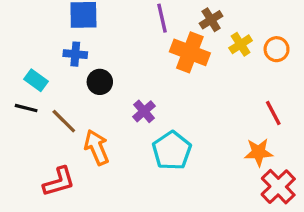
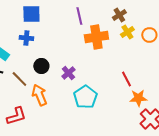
brown cross: (211, 20) -> (119, 15), moved
orange cross: (190, 52) -> (96, 37), turned -30
black circle: (100, 82) -> (41, 66), moved
red line: (273, 113) -> (126, 79), moved

